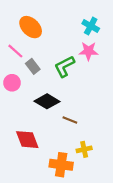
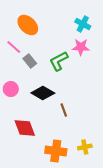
pink circle: (12, 83) -> (11, 89), moved
brown line: (70, 120) -> (64, 110), turned 48
yellow cross: (84, 149) -> (85, 147), moved

